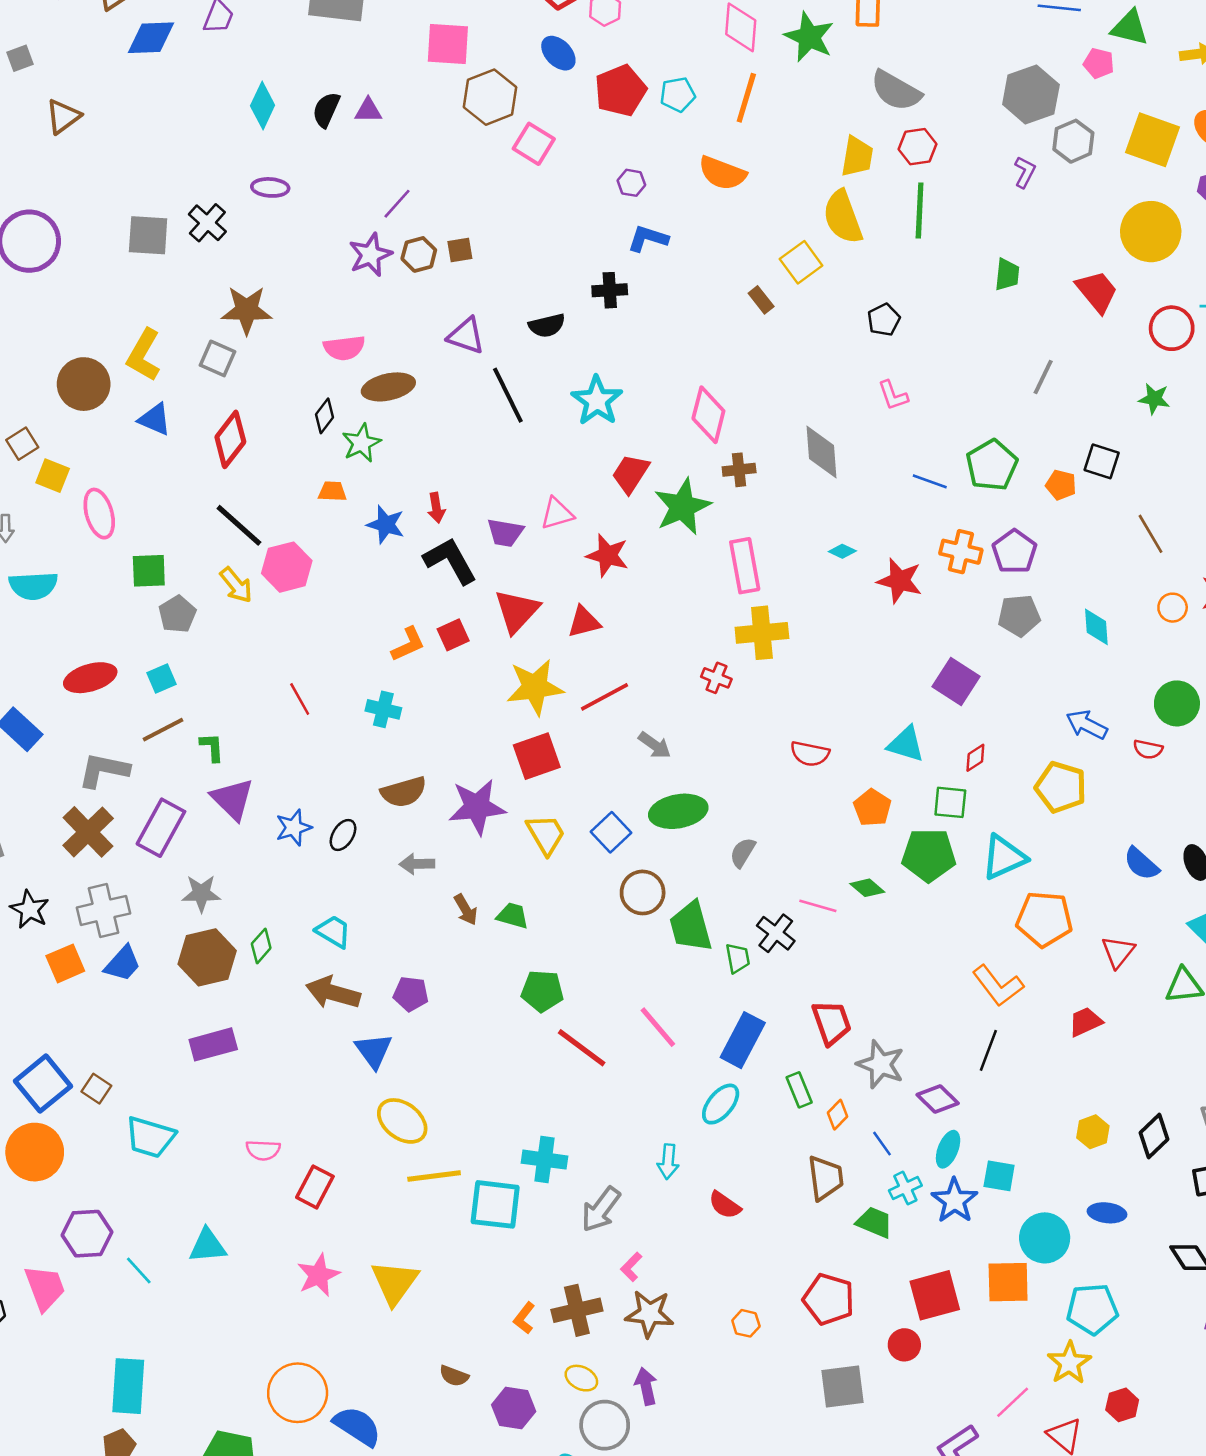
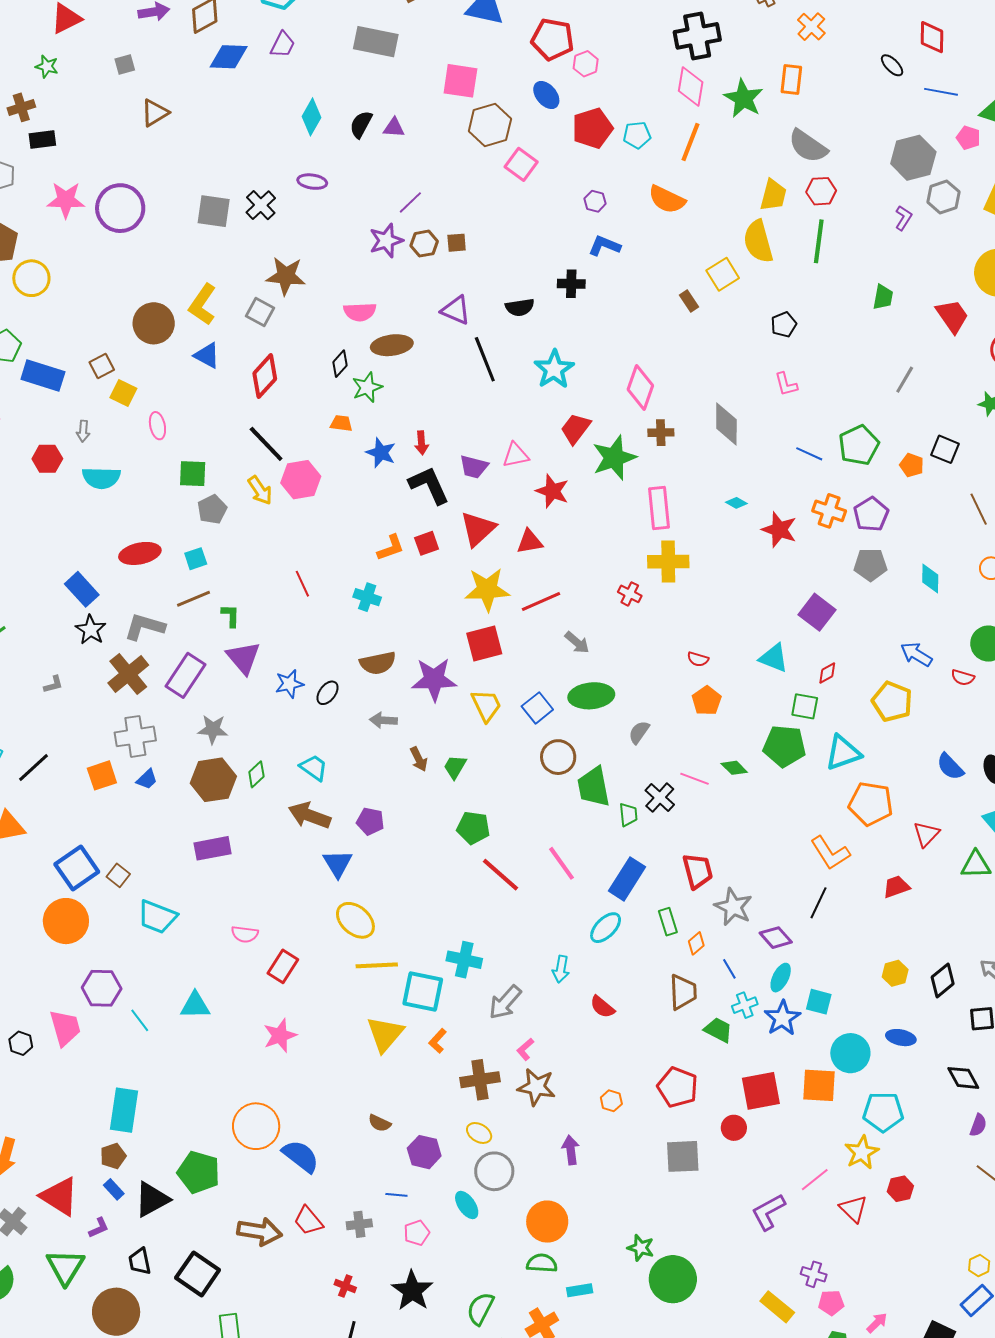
pink ellipse: (99, 514) -> (157, 426), size x0.7
red semicircle: (810, 754) -> (698, 659), size x0.7
orange pentagon: (872, 808) -> (707, 701), moved
black star: (30, 909) -> (91, 630), moved
green trapezoid: (513, 916) -> (455, 767), turned -80
blue trapezoid: (123, 964) -> (147, 779), size x0.7
yellow triangle: (395, 1283) -> (385, 1034), moved
orange L-shape: (524, 1318) -> (438, 1041), moved
purple arrow: (646, 1386) -> (571, 1150), moved

